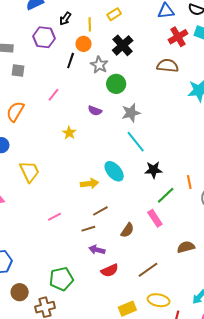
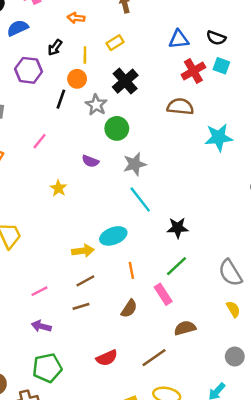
black star: (154, 170) -> (178, 228), moved
cyan ellipse: (114, 171) -> (113, 236), turned -70
orange line: (189, 182) -> (131, 270), moved
brown line: (100, 211) -> (85, 281), moved
brown semicircle: (186, 247) -> (185, 328), moved
purple arrow: (97, 250) -> (41, 326), moved

